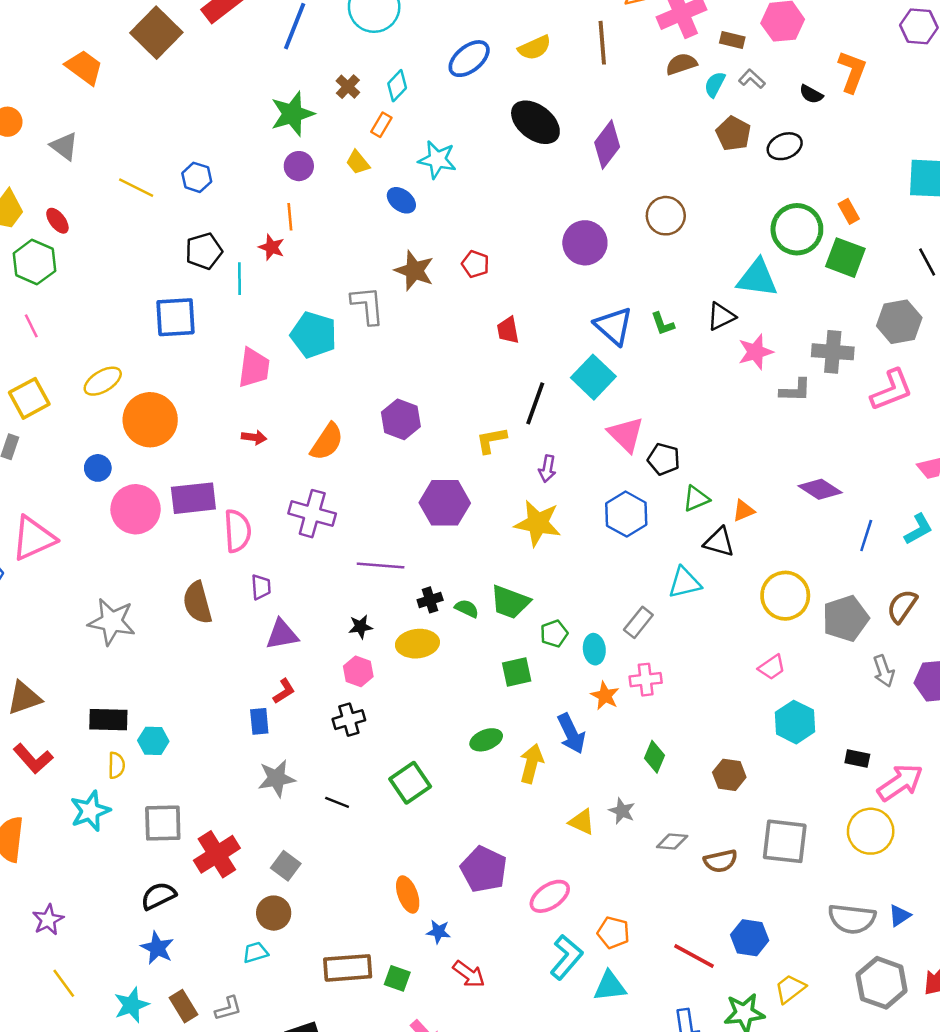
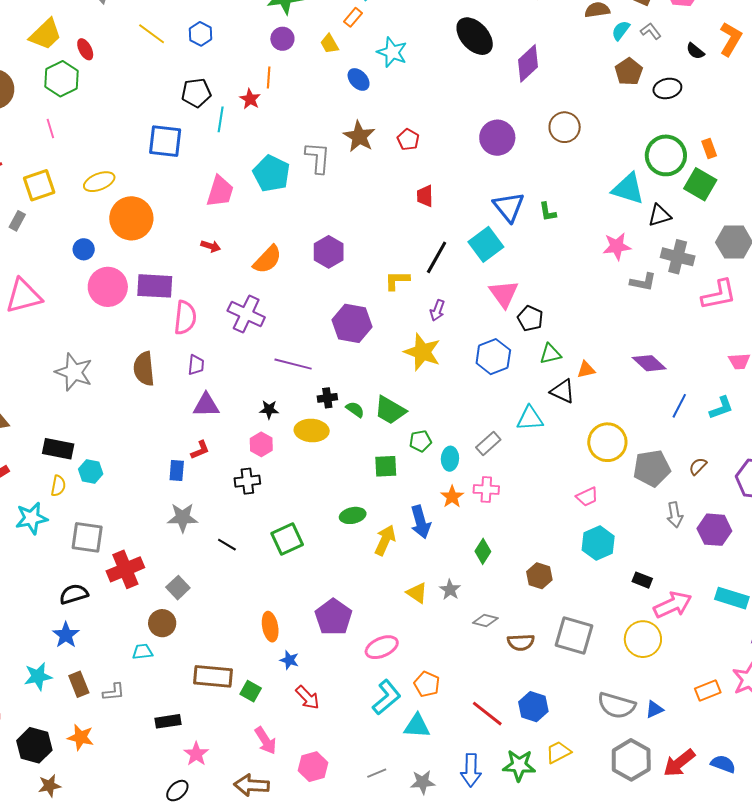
black triangle: (721, 316) -> (660, 215), moved
brown semicircle: (902, 606) -> (698, 466), size x0.7

